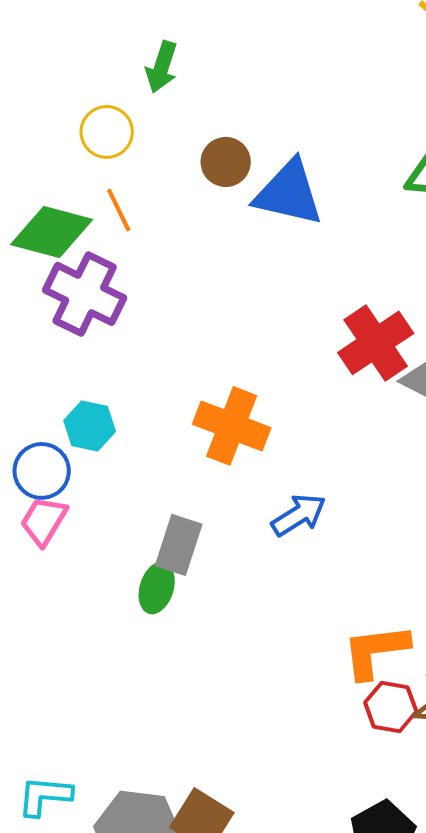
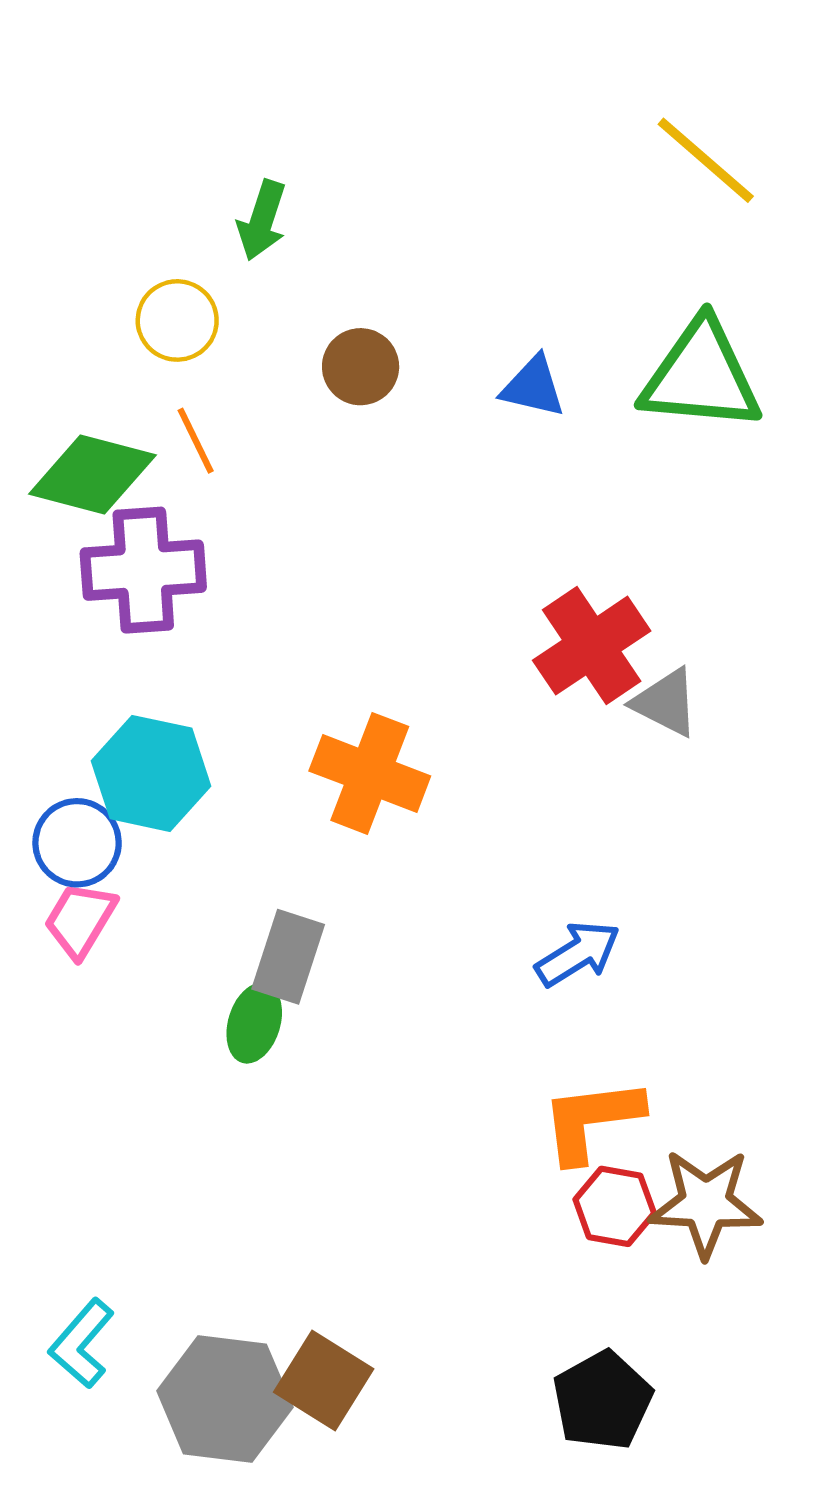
blue triangle: (289, 193) -> (533, 387), moved, size x0.6
purple cross: (85, 294) -> (143, 570), turned -30
cyan hexagon: (90, 426) -> (151, 773), size x1.5
blue arrow: (299, 515) -> (578, 954), moved
cyan L-shape: (45, 796) -> (82, 1343), turned -54

